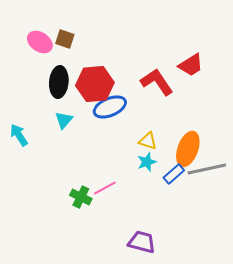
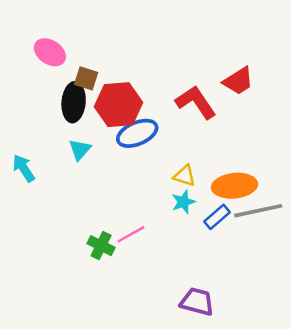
brown square: (65, 39) -> (86, 78), moved
orange ellipse: (188, 149) -> (234, 186), turned 64
purple trapezoid: (142, 242) -> (197, 302), moved

